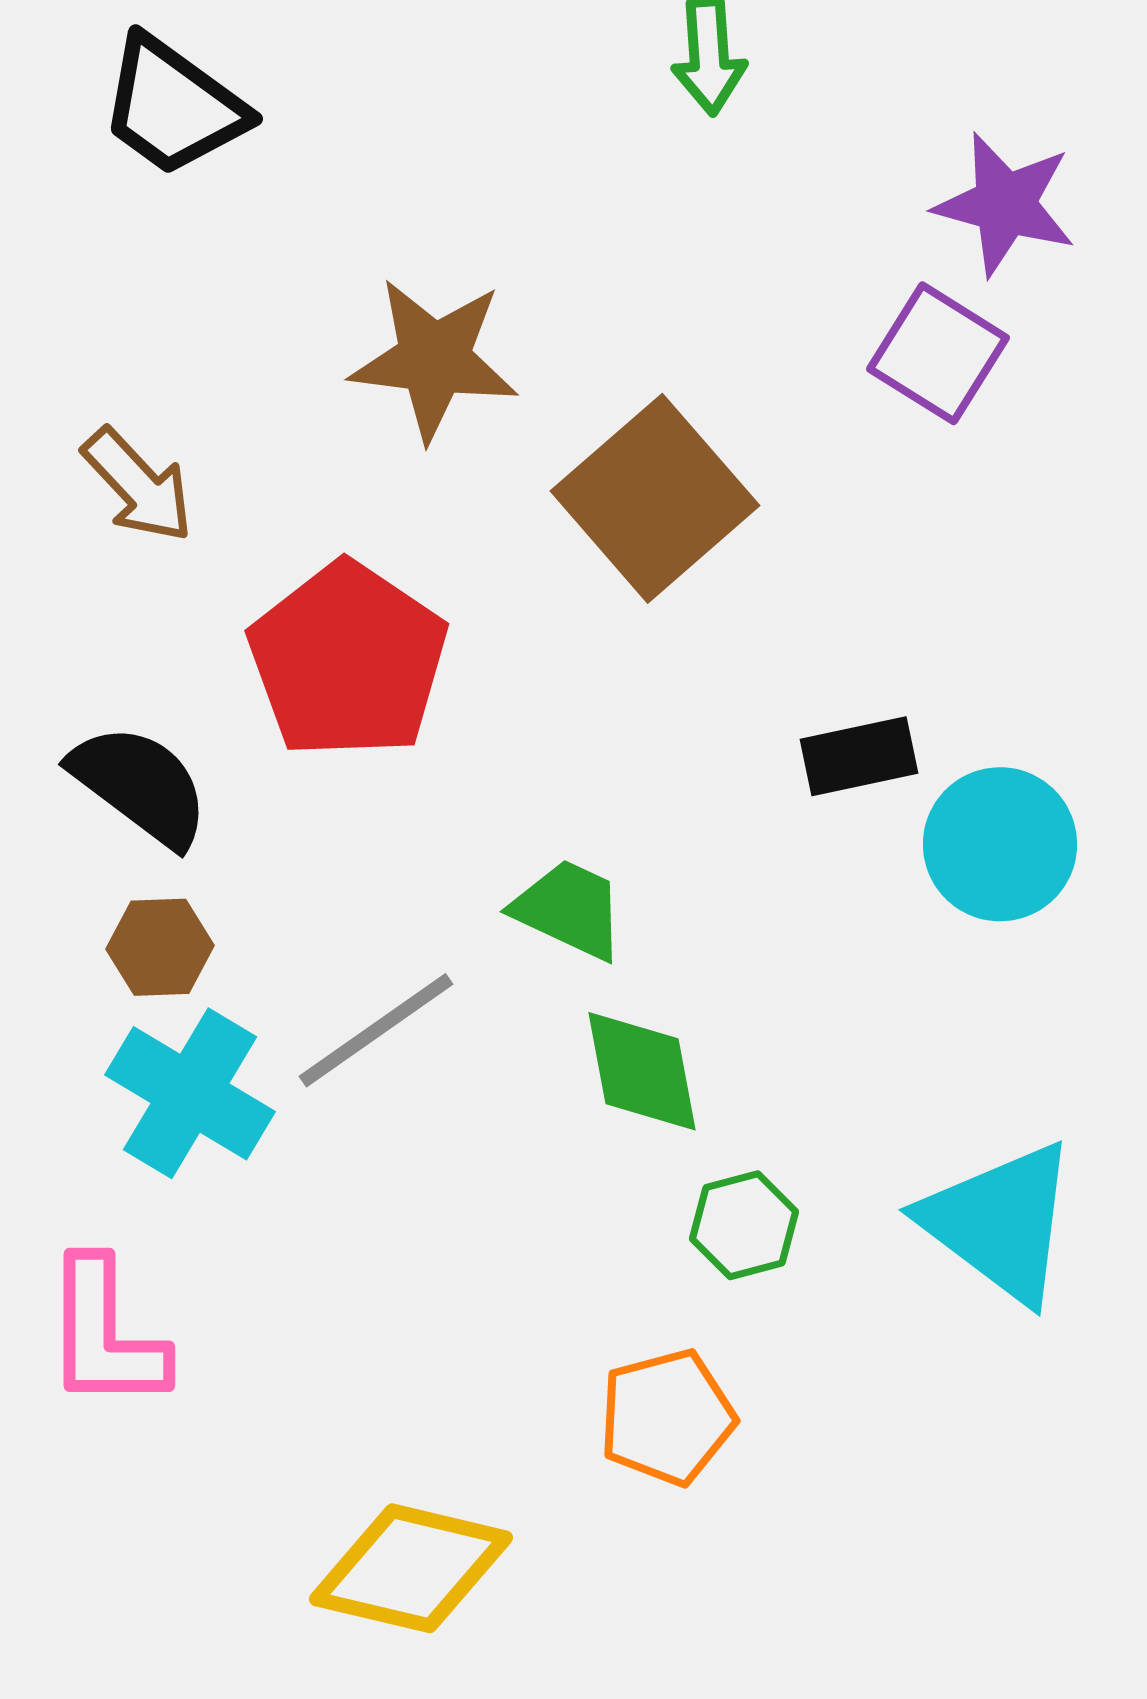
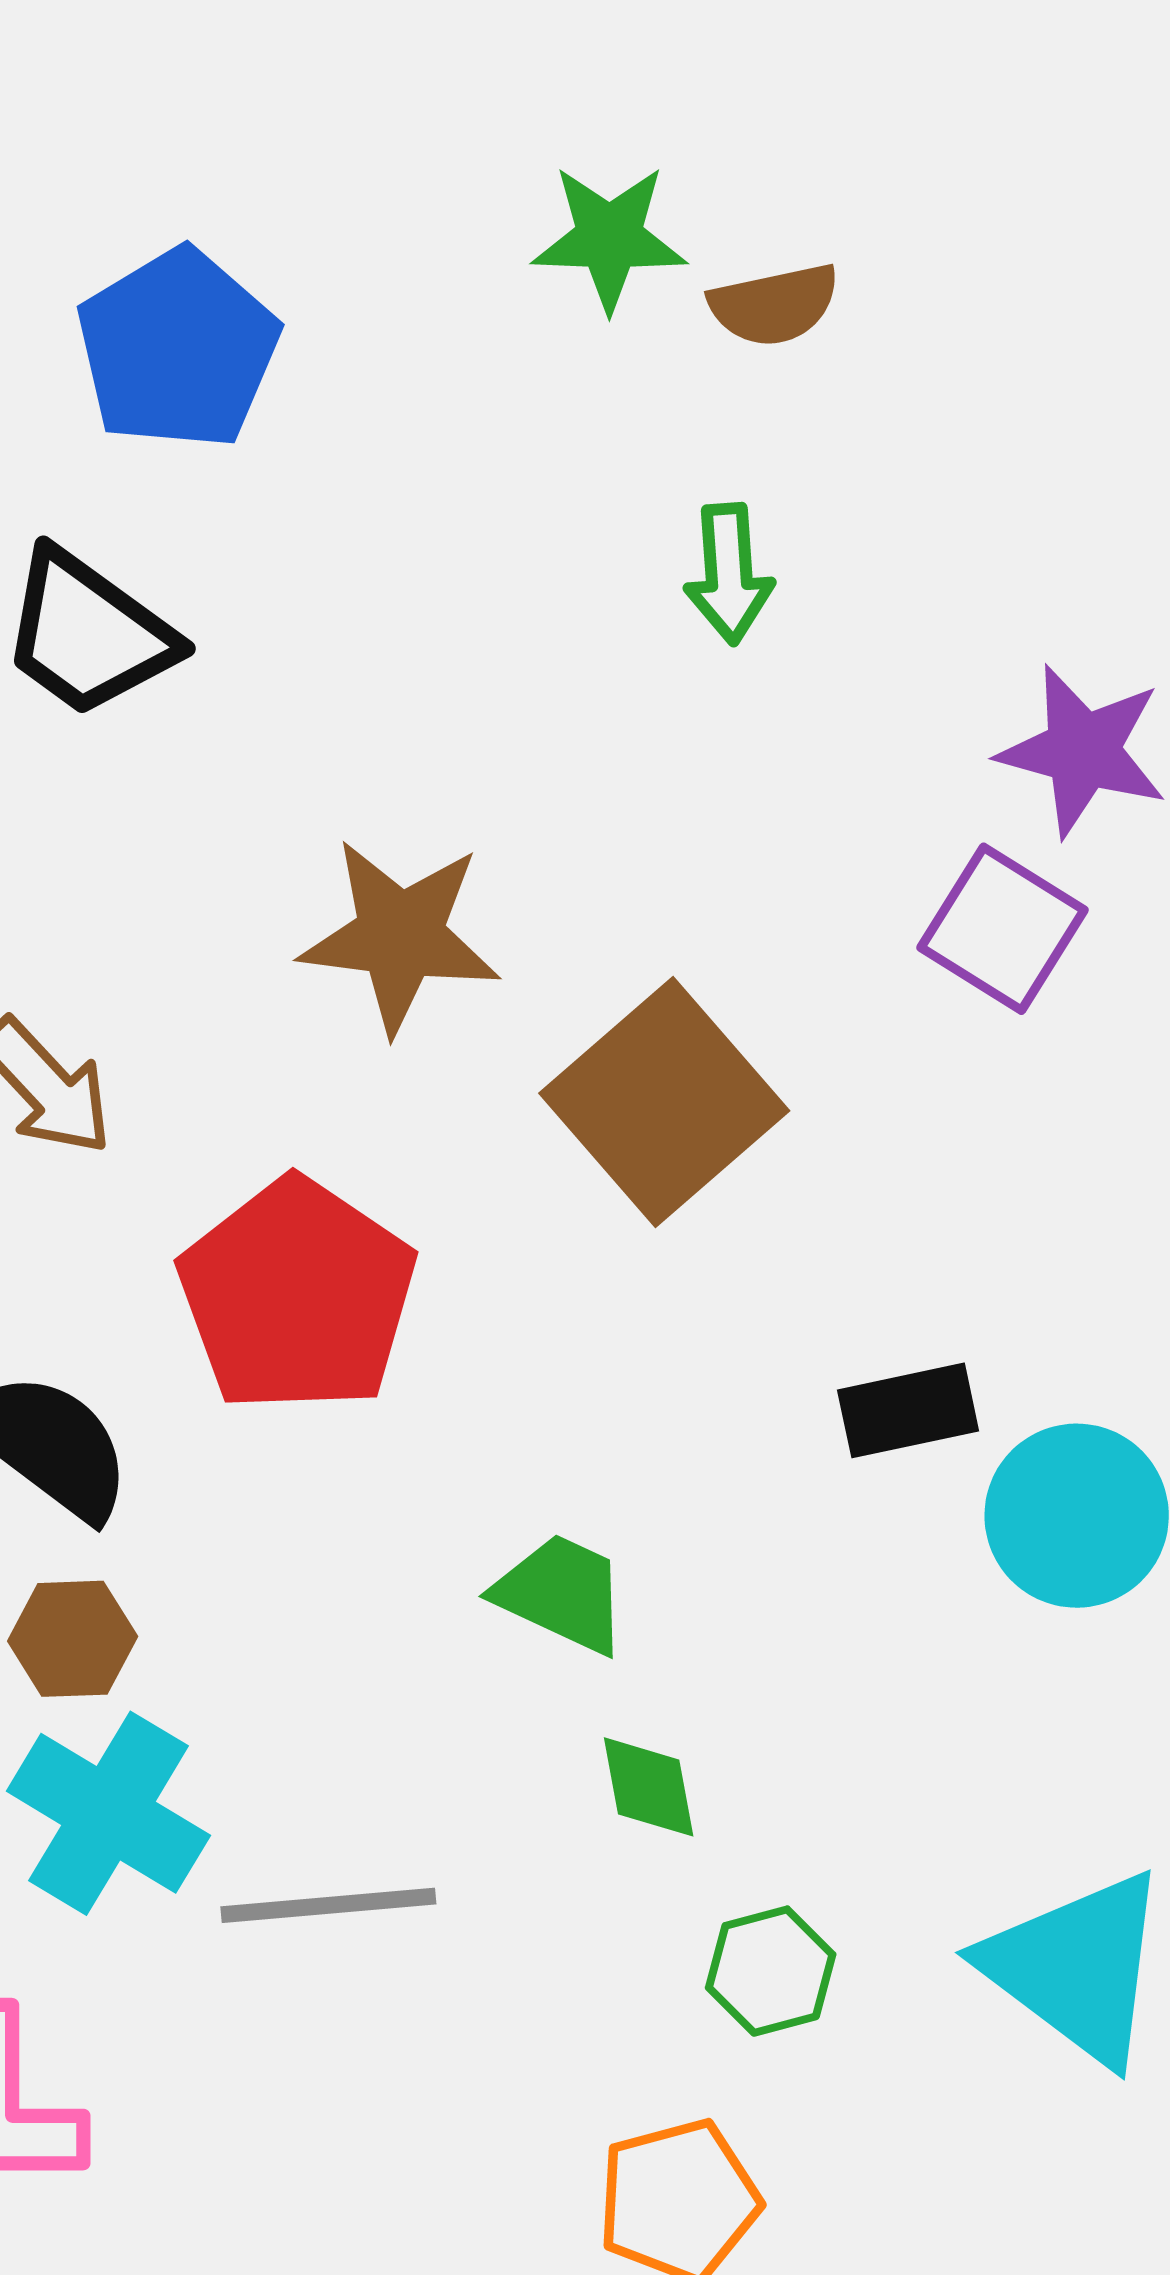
gray line: (376, 1030) -> (328, 1905), moved, turned 30
green diamond: (642, 1071) -> (649, 1787), size x0.7

